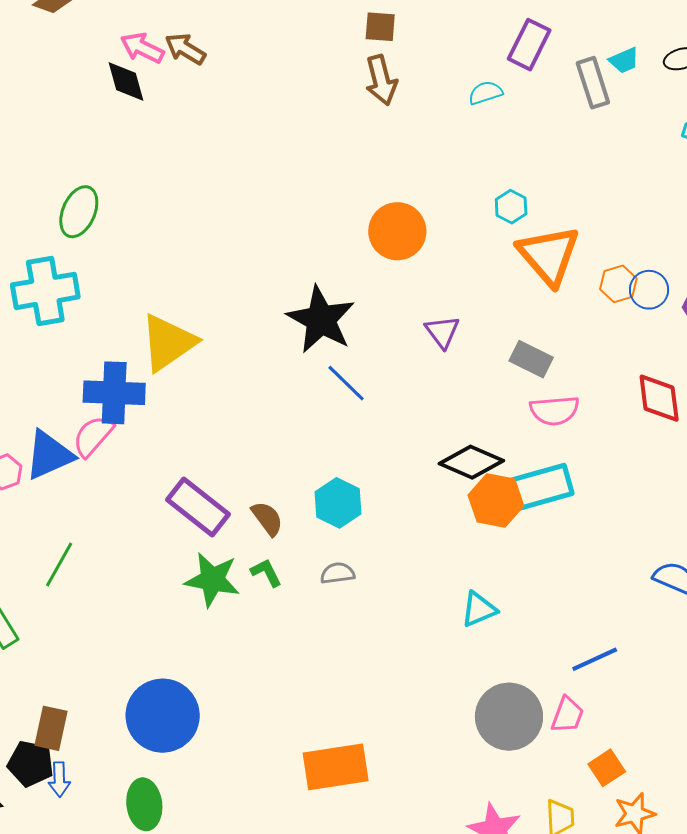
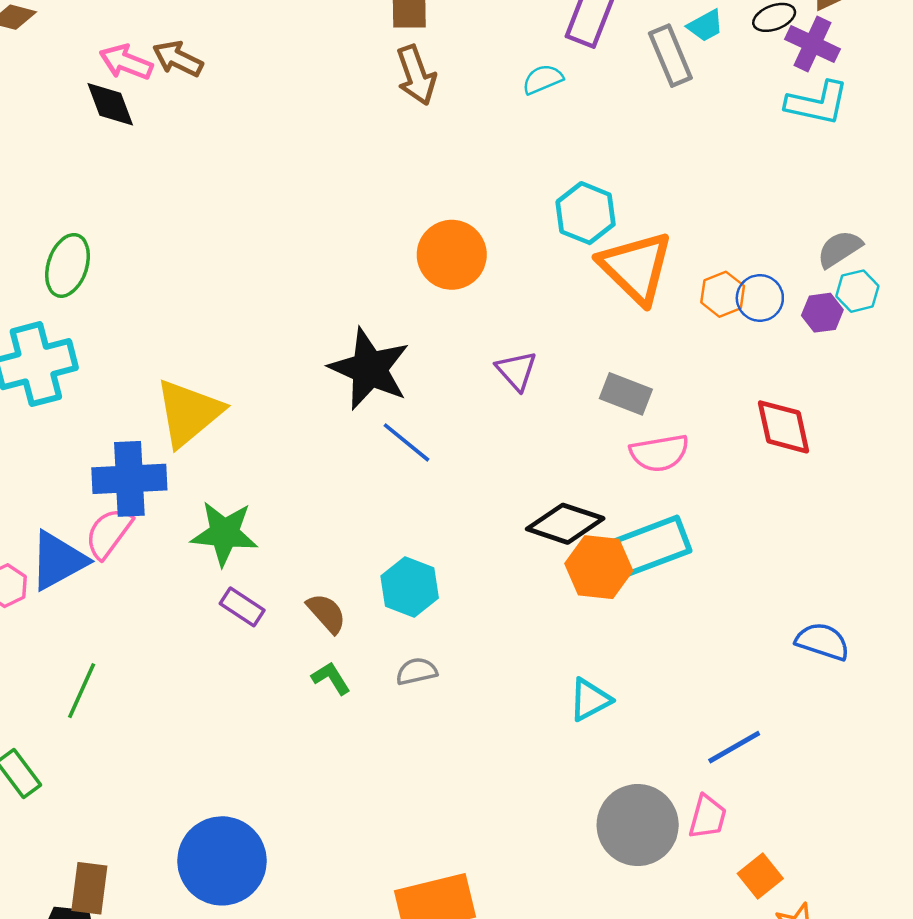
cyan hexagon: (511, 207) -> (586, 213), size x1.5
purple rectangle: (198, 507) -> (242, 607), size x0.6
green star: (212, 580) -> (224, 533), moved

